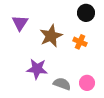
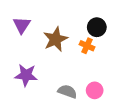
black circle: (86, 13) -> (97, 27), moved
purple star: (37, 69) -> (26, 75), moved

